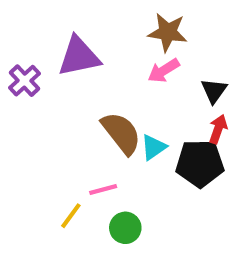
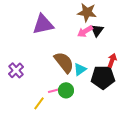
purple cross: (25, 81) -> (16, 70), moved
black triangle: (214, 91) -> (97, 30), moved
green circle: (125, 228) -> (66, 90), moved

